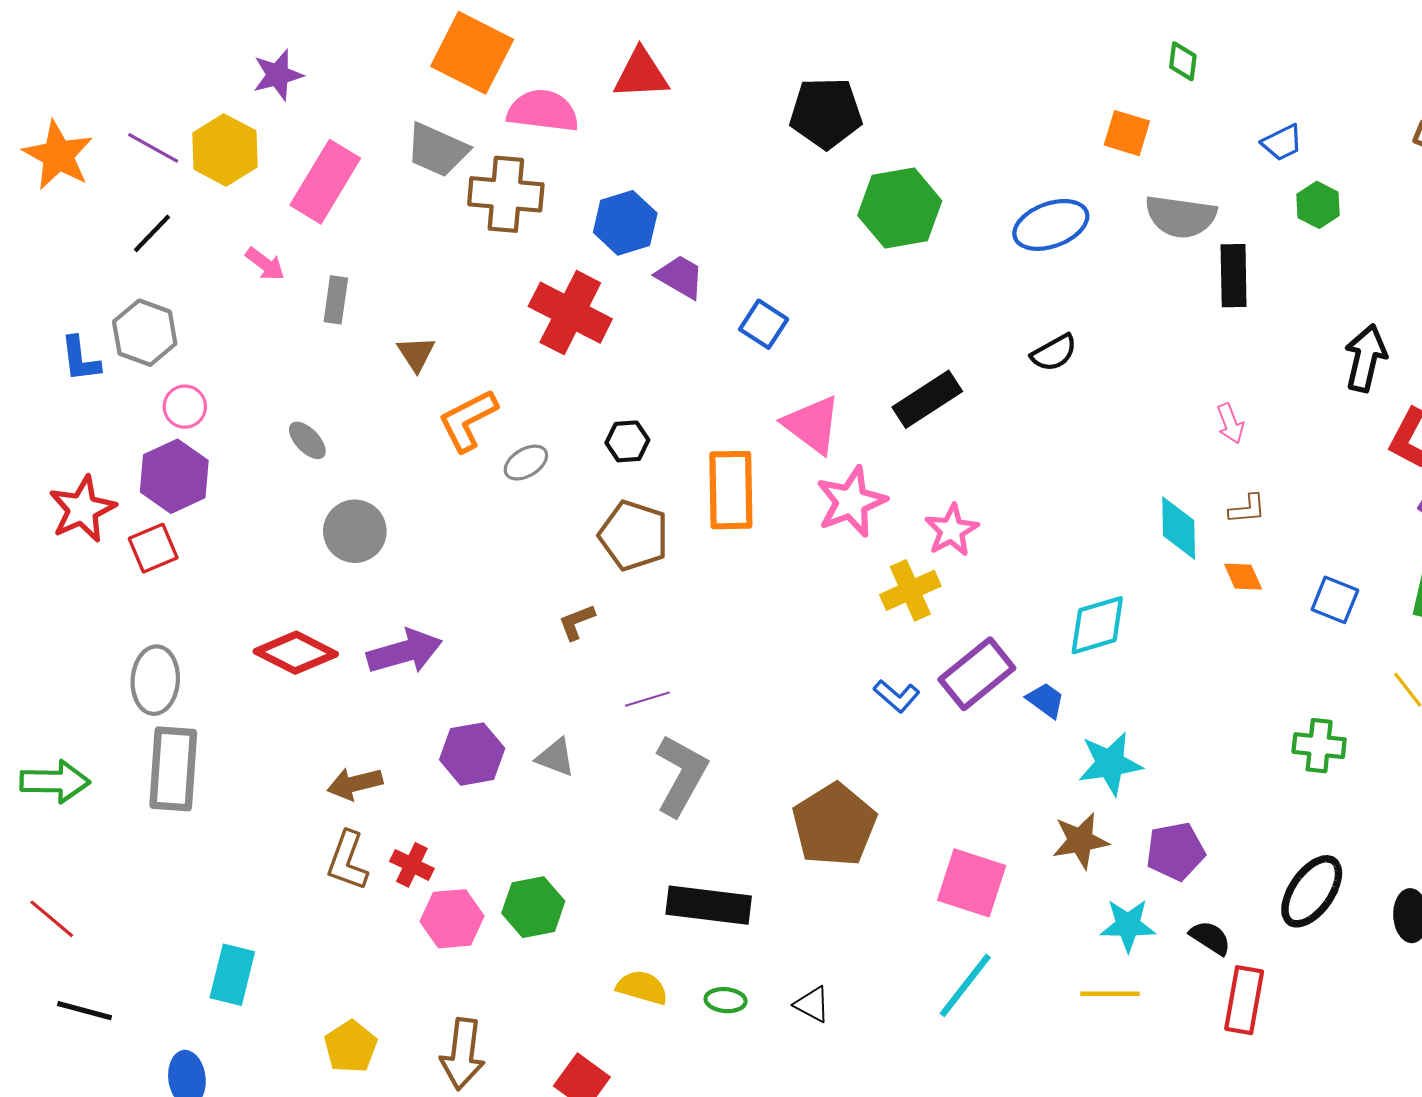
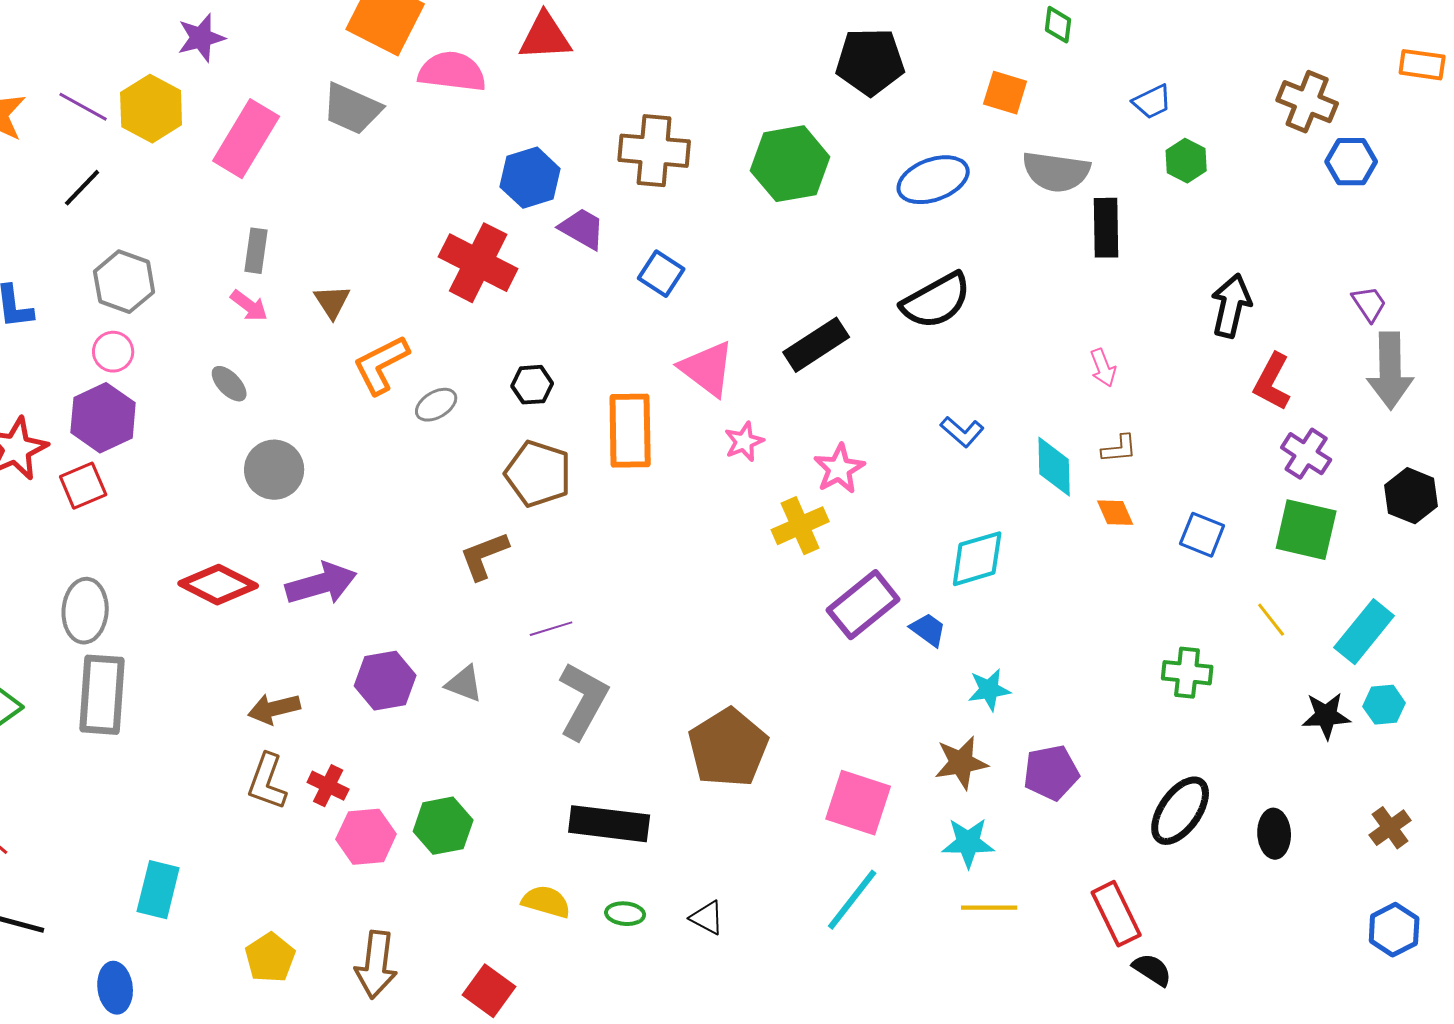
black pentagon: (826, 113) -> (870, 62), moved
brown cross: (506, 194) -> (654, 151), moved
pink arrow: (265, 264) -> (249, 306), moved
gray hexagon: (145, 333) -> (124, 282), moved
black semicircle: (1054, 353) -> (936, 301), size x1.6
pink star: (851, 502) -> (744, 442), size x0.6
brown L-shape: (577, 622) -> (484, 556), size x1.4
blue L-shape: (897, 696) -> (962, 432), moved
cyan star: (1110, 764) -> (989, 690), size x0.7
cyan star: (1128, 925) -> (968, 843), moved
black semicircle: (1210, 938) -> (1152, 970), moved
red rectangle: (1244, 1000) -> (1116, 914), turned -36

